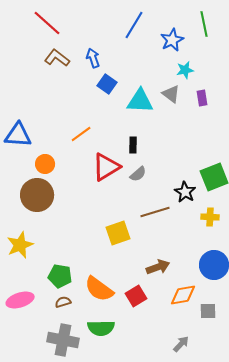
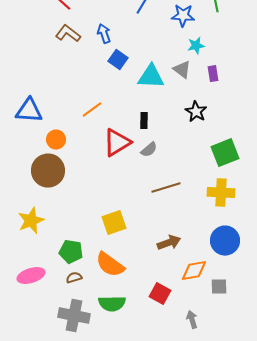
blue star: (172, 40) -> (183, 16), turned 30
black star: (185, 192) -> (196, 112), moved
yellow cross: (210, 217) -> (221, 193), size x1.5
yellow square: (118, 233) -> (114, 223), moved
red square: (136, 296) -> (160, 294), moved, turned -30
gray arrow: (181, 344) -> (192, 320), turned -60

